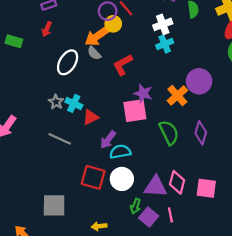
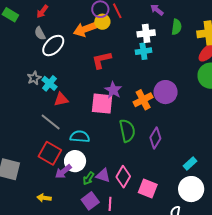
gray semicircle: (94, 53) -> (40, 33), moved
gray line: (60, 139) -> (51, 122), moved
purple arrow: (108, 140) -> (63, 171), moved
purple triangle: (156, 187) -> (103, 176), size x0.7
green arrow: (135, 206) -> (89, 178), moved

